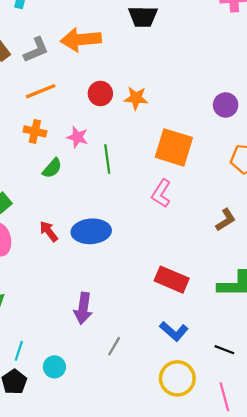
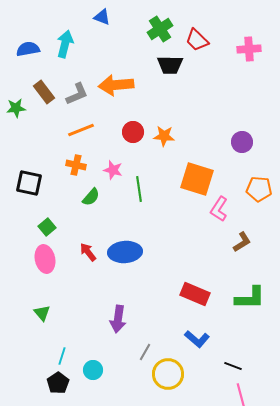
pink L-shape: (161, 193) -> (219, 209), moved
black line: (224, 350) -> (233, 366), moved
yellow circle: (177, 378) -> (168, 374), moved

